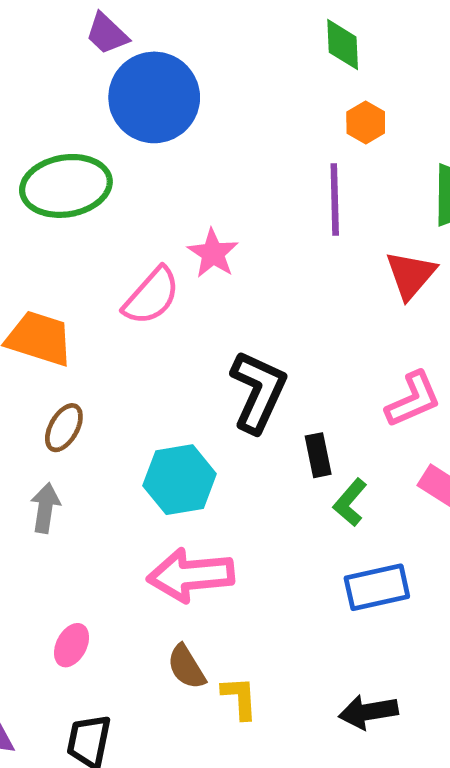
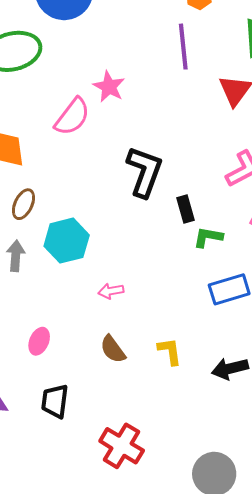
cyan hexagon: (180, 480) -> (67, 241), moved
green L-shape: (350, 502) -> (208, 237), turned 64
pink arrow: (191, 575) -> (111, 291), size x0.5
yellow L-shape: (240, 698) -> (170, 351), moved

